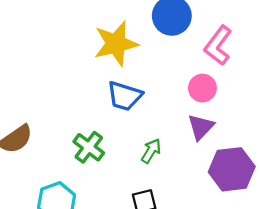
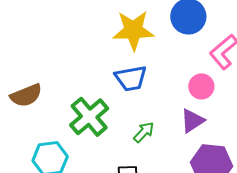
blue trapezoid: (125, 96) -> (131, 78), turned -40
green cross: (89, 147) -> (89, 117), size x1.4

